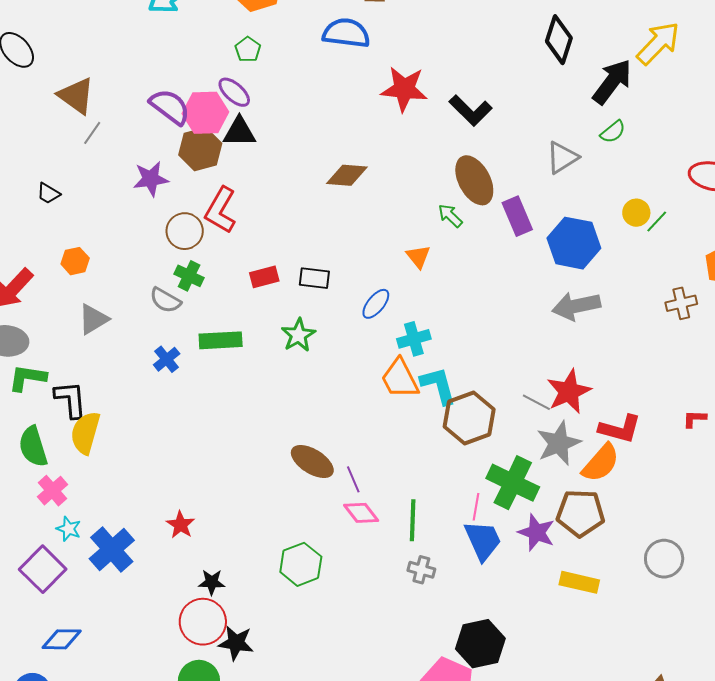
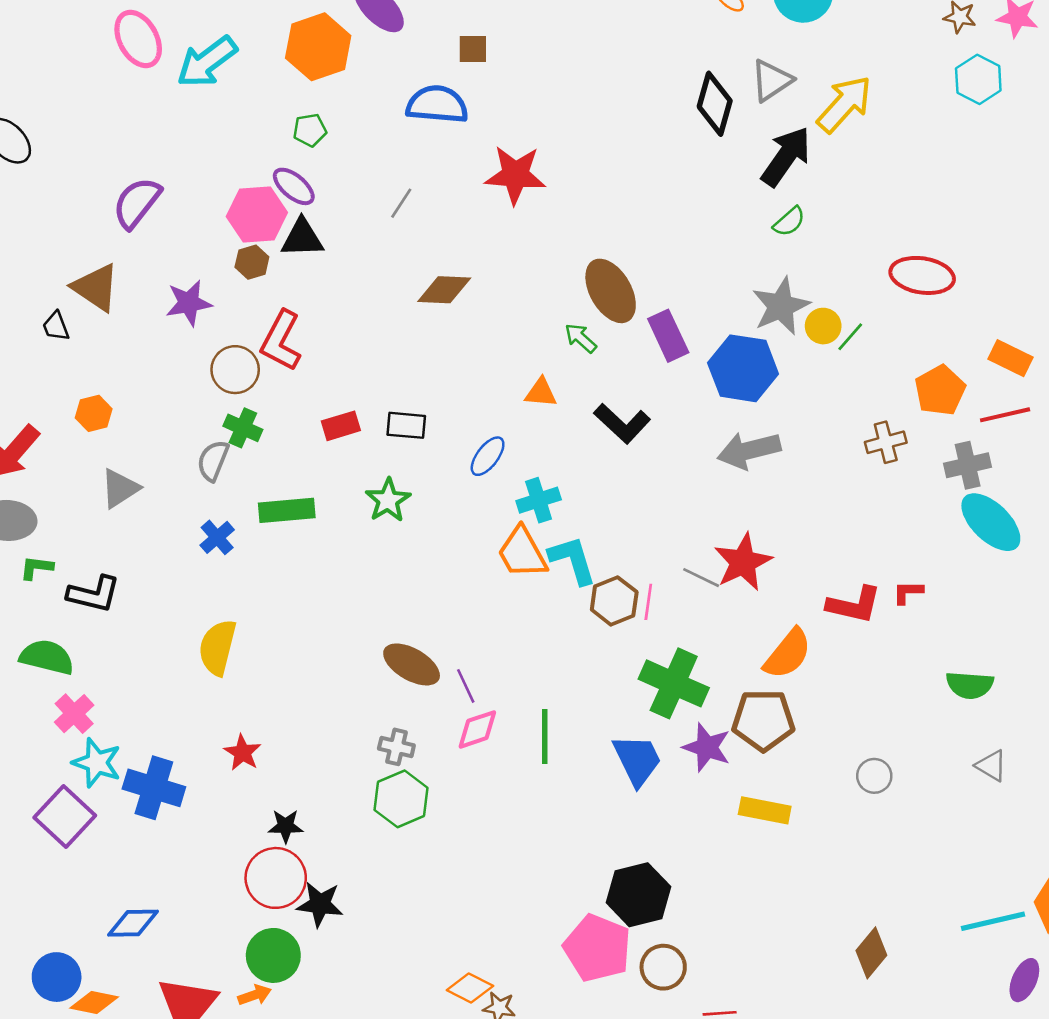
green pentagon: (248, 49) -> (310, 130), turned 30
brown triangle: (76, 96) -> (96, 288), moved
purple semicircle: (170, 107) -> (137, 203), moved, turned -87
black L-shape: (471, 110) -> (622, 423), moved
gray line: (92, 133) -> (401, 203), moved
brown hexagon: (200, 149) -> (252, 262), size x0.6
gray triangle: (562, 158) -> (772, 80), moved
black trapezoid: (48, 193) -> (56, 326), turned 40
orange triangle: (418, 256) -> (541, 393), turned -44
gray semicircle: (165, 300) -> (213, 461), turned 84
green L-shape: (27, 378) -> (36, 568), size x0.7
black L-shape: (71, 399) -> (94, 594), turned 111
brown hexagon: (469, 418) -> (614, 601), size x0.7
red L-shape: (620, 429) -> (854, 605), moved
yellow semicircle: (85, 433) -> (218, 647), moved
gray star: (559, 443) -> (781, 306), moved
green semicircle: (33, 447) -> (47, 657), turned 123
pink line: (476, 507) -> (648, 602), moved
pink diamond: (361, 513) -> (477, 729), turned -69
cyan star: (69, 529) -> (97, 763), size x1.5
blue cross: (112, 549) -> (154, 788), turned -30
gray circle: (664, 559) -> (874, 776), size x0.7
gray cross: (421, 570) -> (396, 747), moved
blue diamond: (62, 639) -> (133, 923), moved

